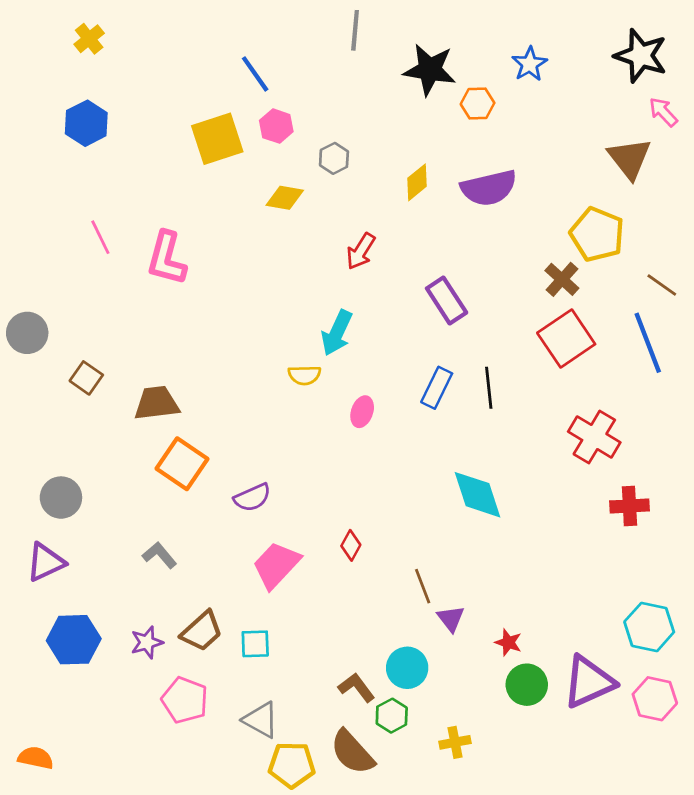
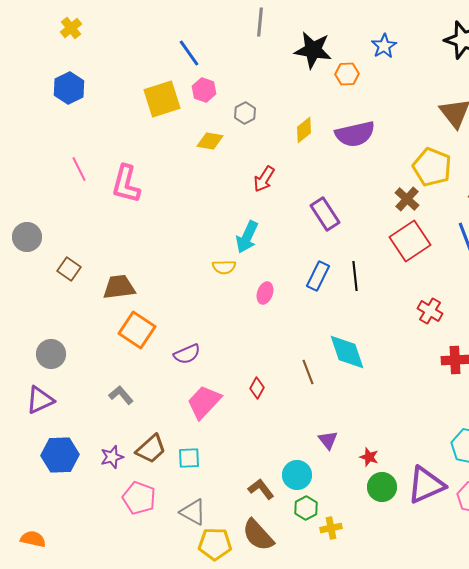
red cross: (594, 437) -> (430, 311), size x0.7
brown line: (423, 586) -> (308, 372), moved
green hexagon: (392, 716) -> (306, 508), moved

